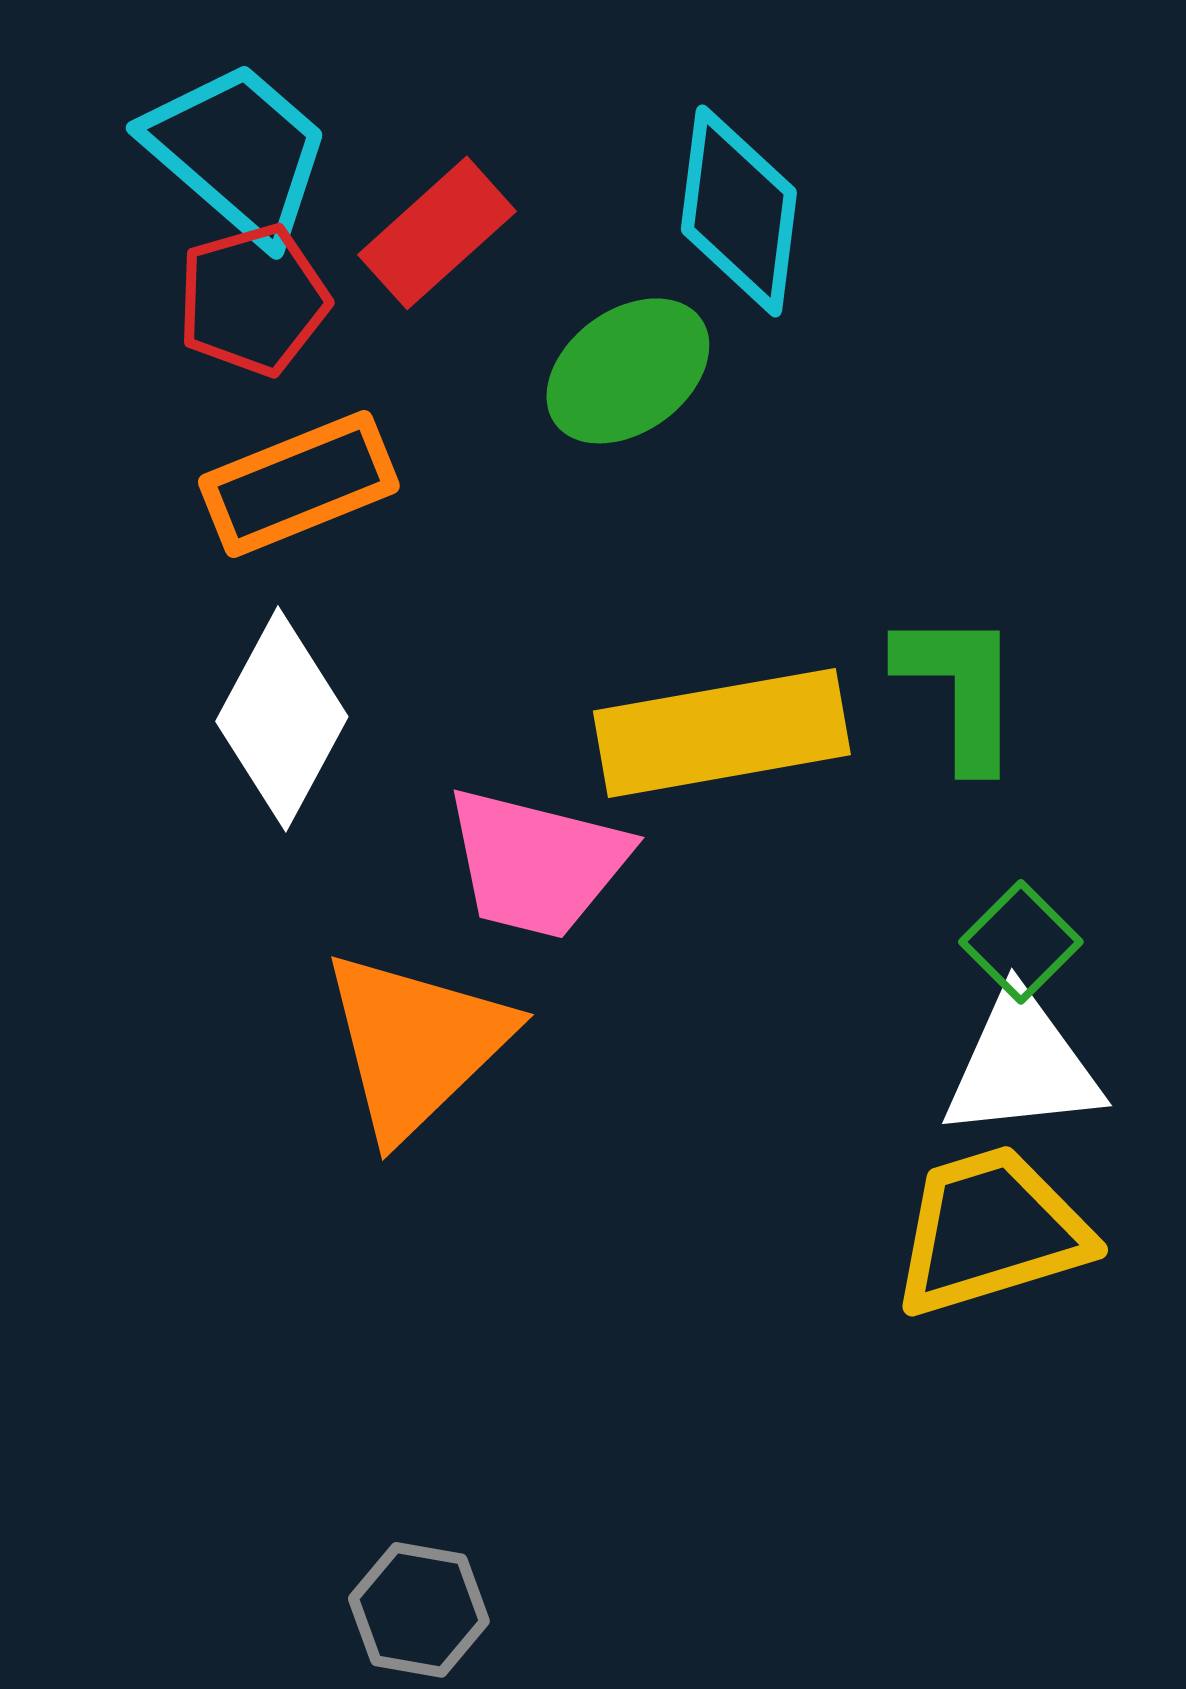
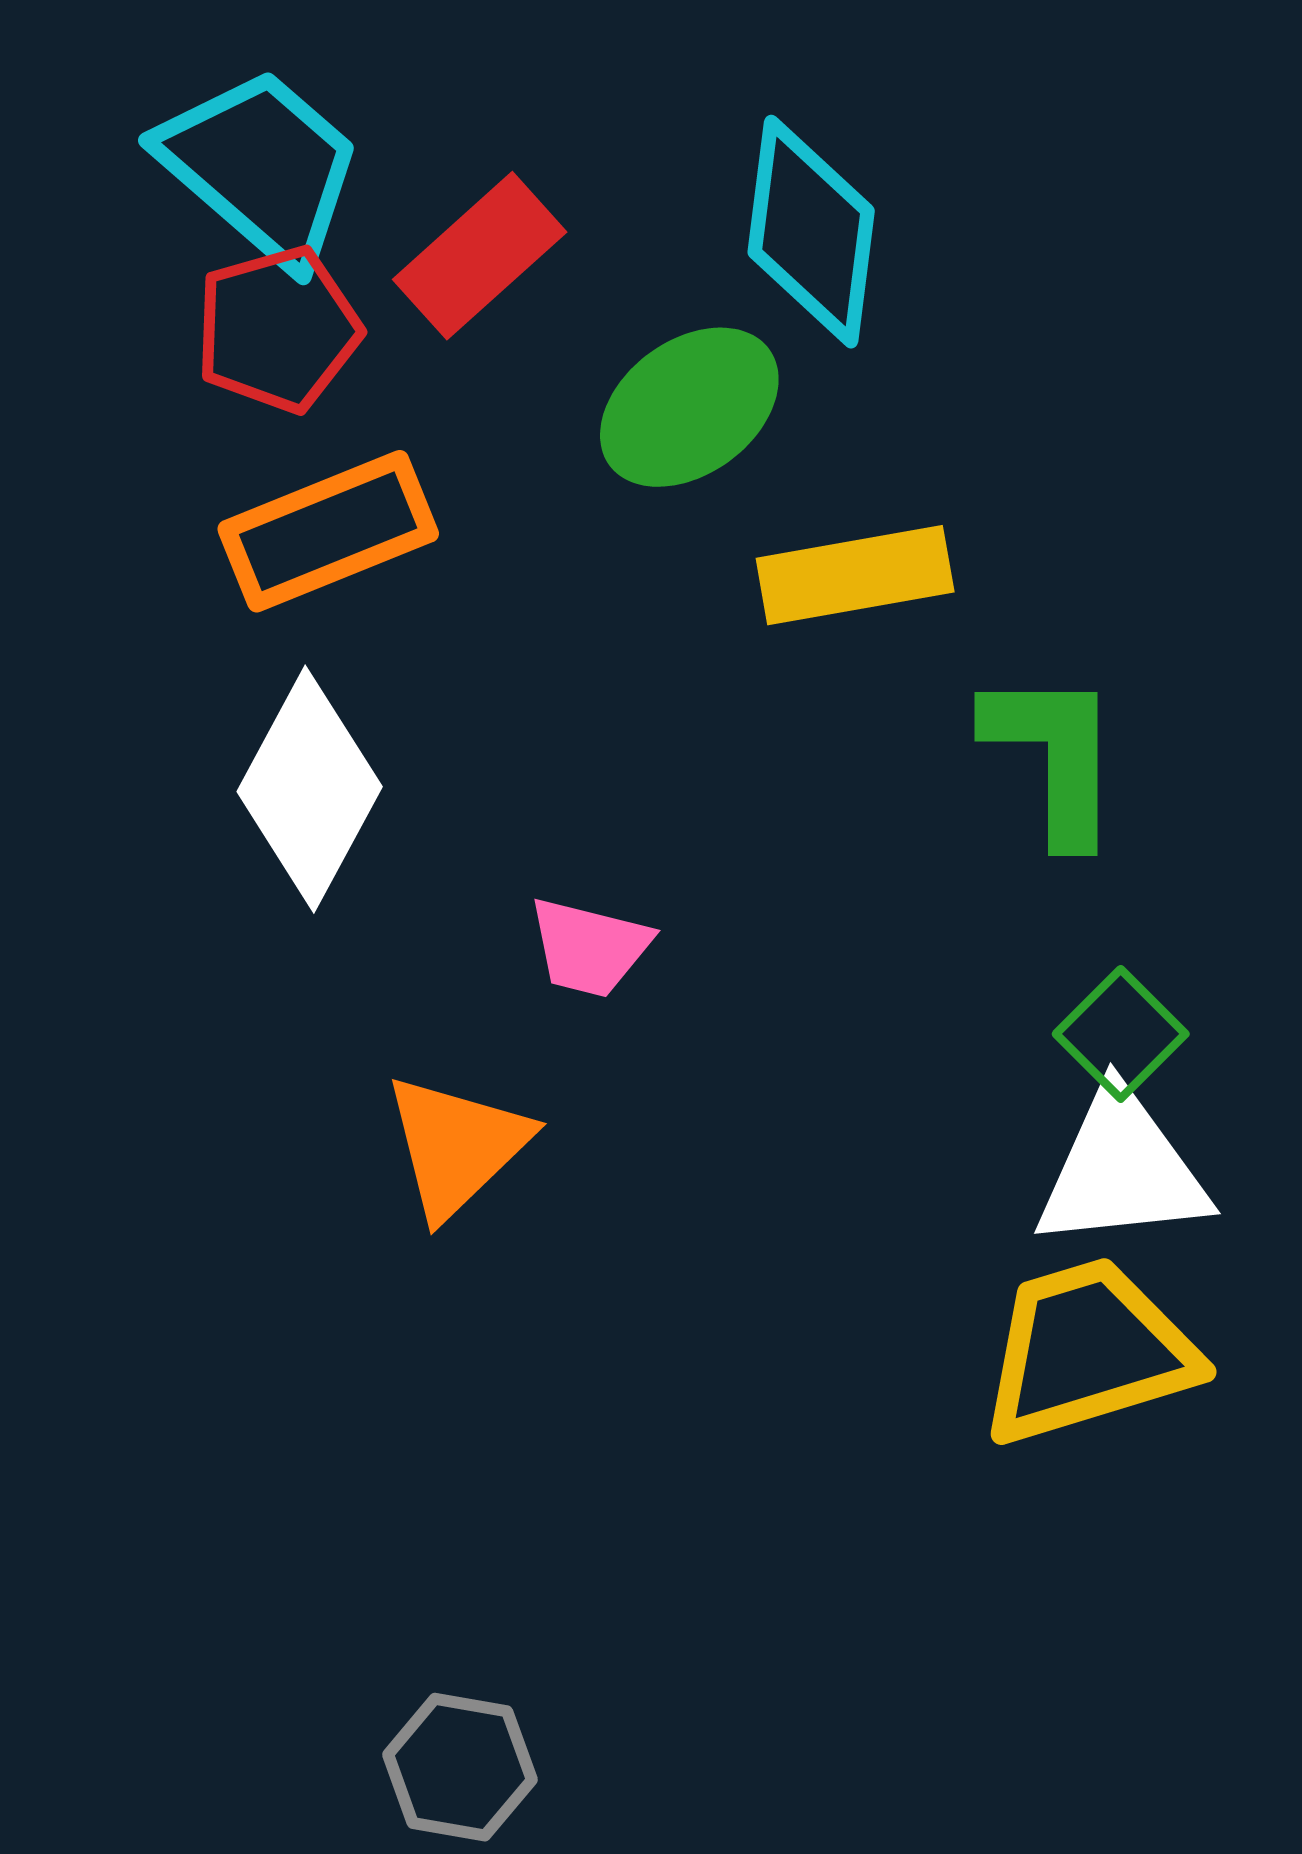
yellow rectangle: (722, 733) -> (855, 575), moved, size x0.7
pink trapezoid: (537, 863) -> (589, 947), size x0.6
orange triangle: (416, 1044) -> (457, 1146), size x0.7

